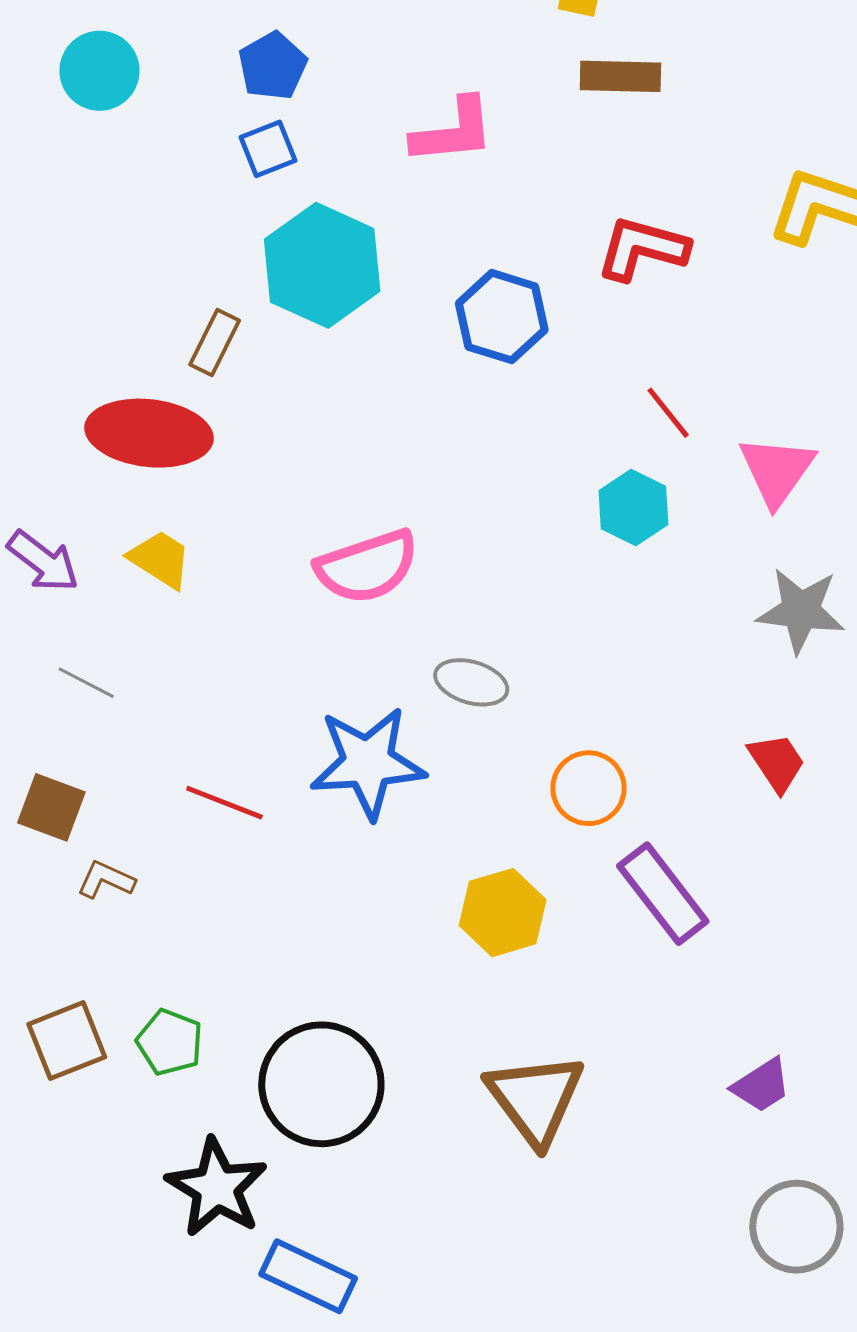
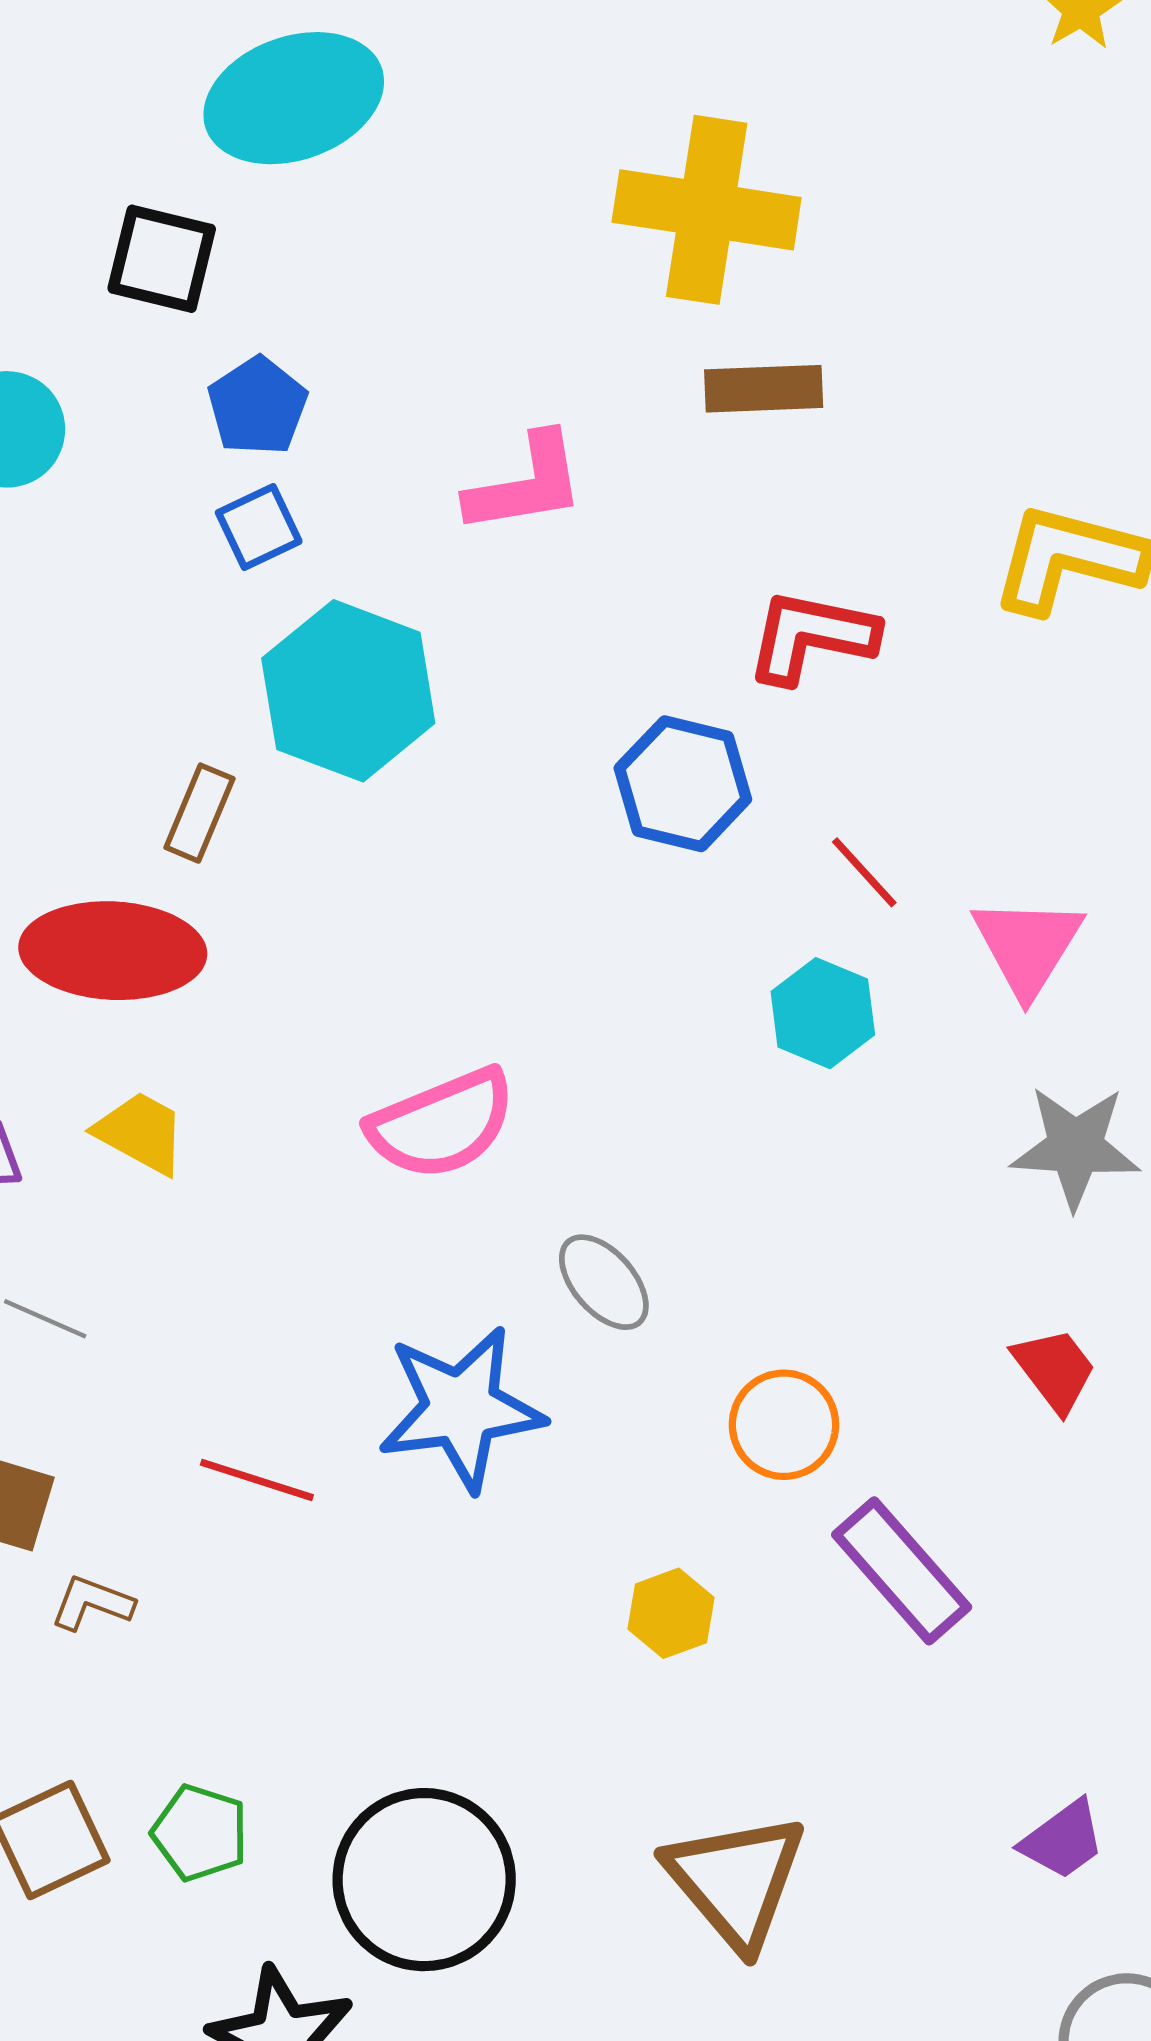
blue hexagon: (502, 317) -> (683, 784), moved
gray ellipse: (471, 682) -> (604, 1282), turned 36
yellow hexagon: (503, 913) -> (671, 1613), size x0.7

